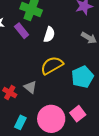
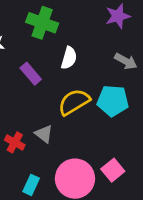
purple rectangle: (22, 31) -> (31, 74), moved
cyan pentagon: (82, 77) -> (113, 101), moved, turned 30

